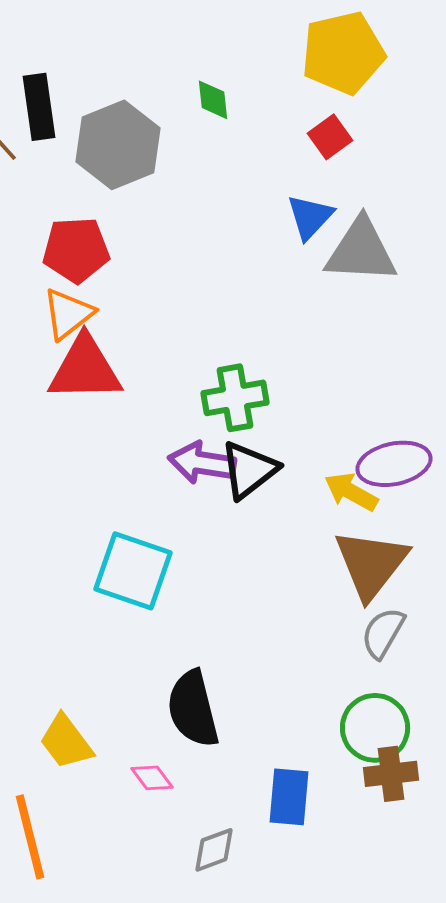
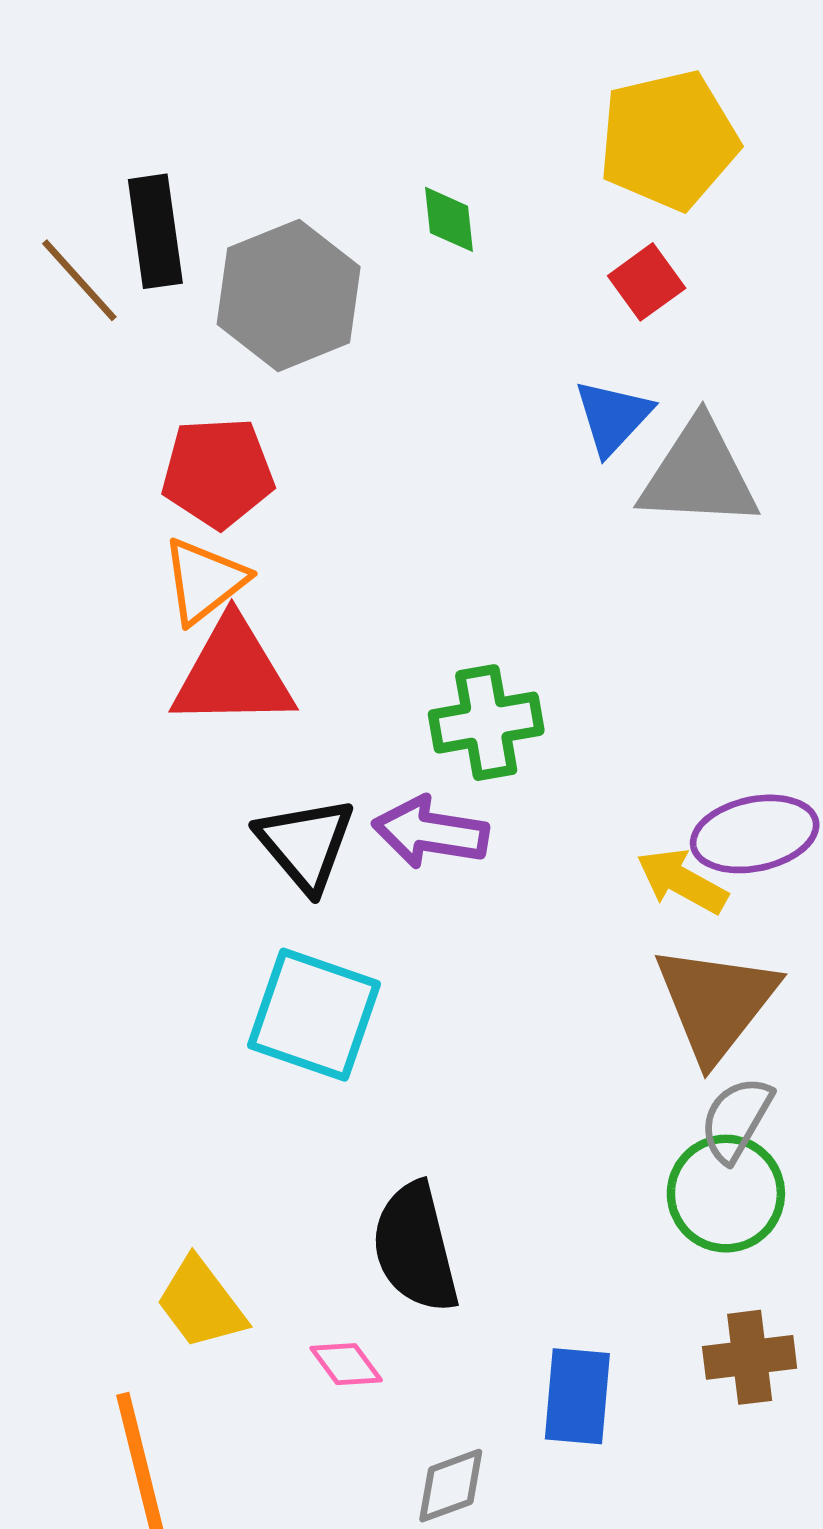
black triangle: (249, 470) -> (306, 844), moved, turned -32
green circle: (375, 728) -> (726, 1194), moved

